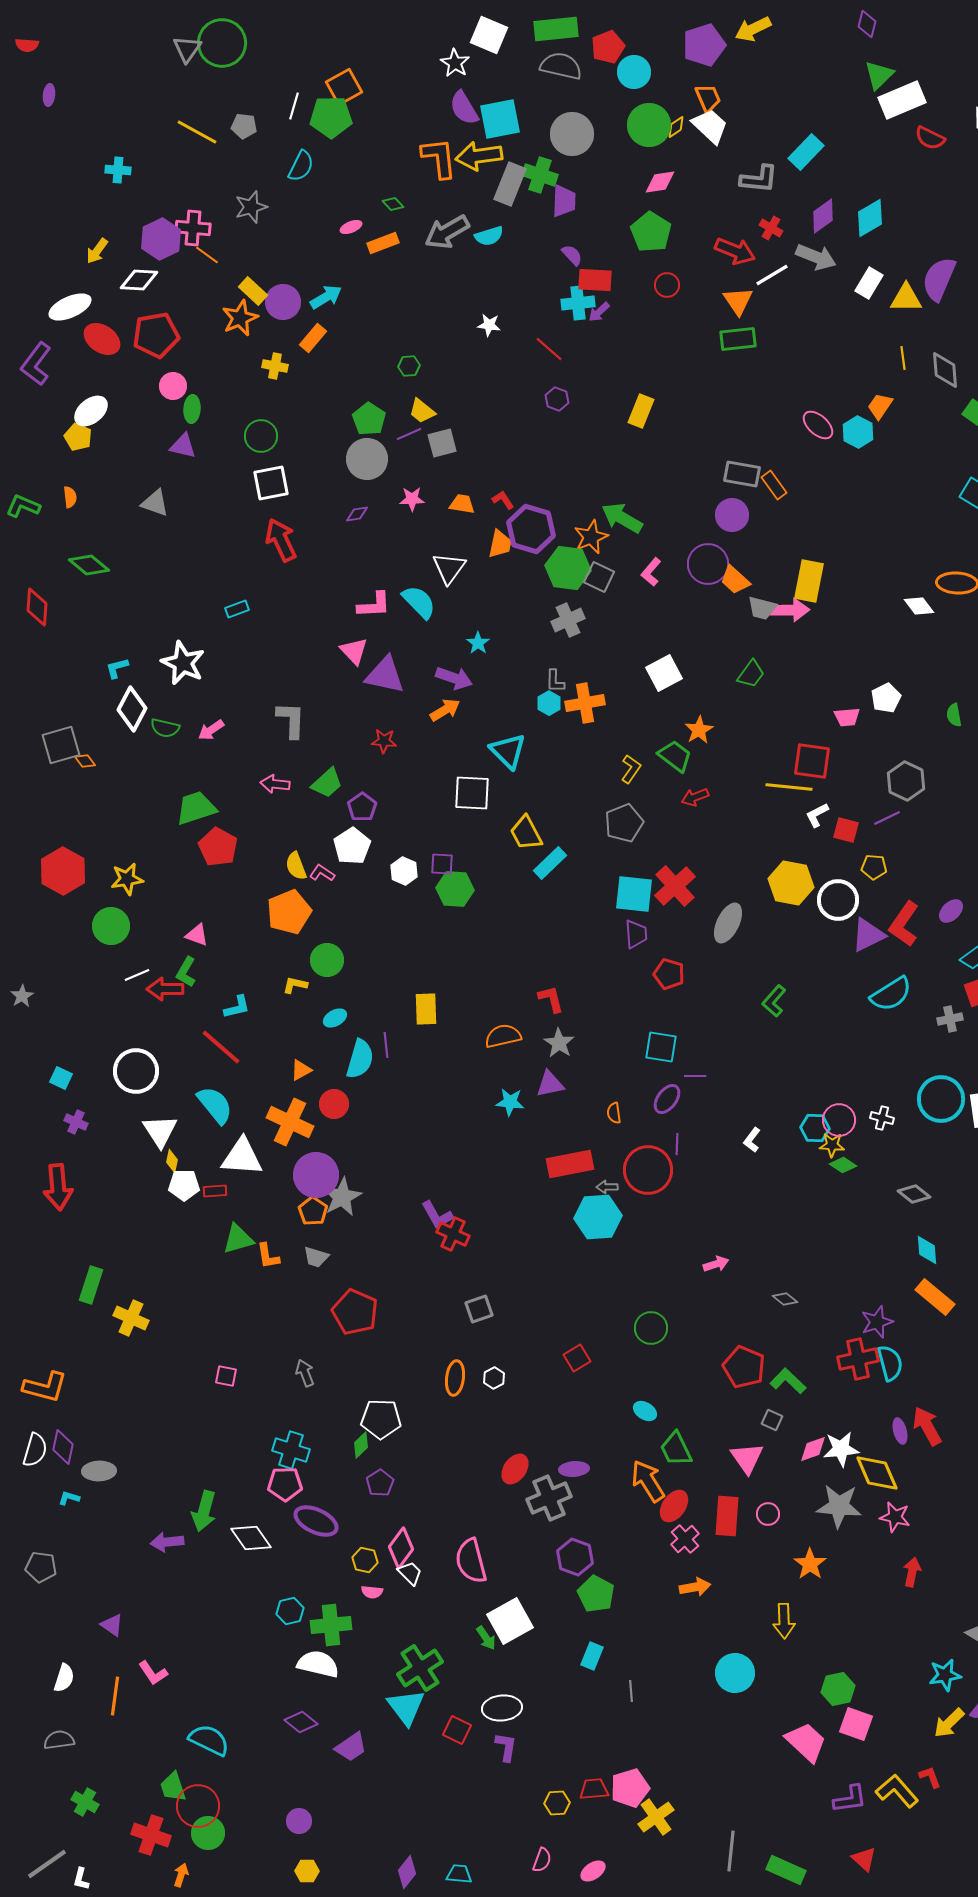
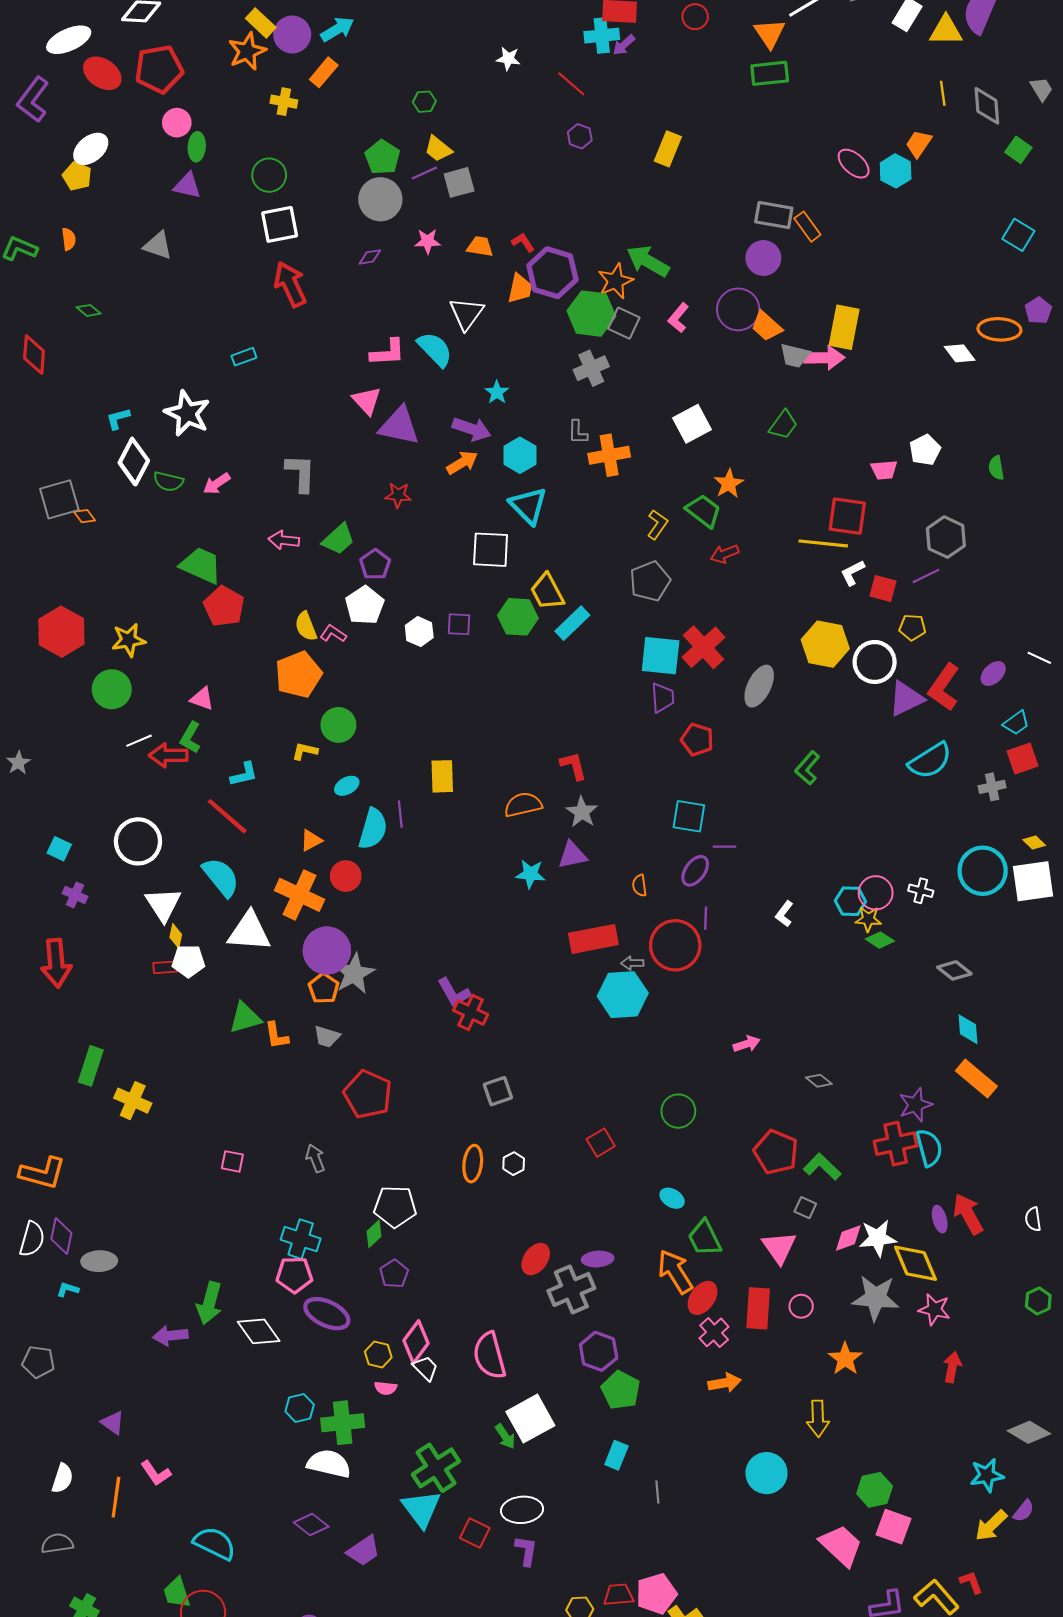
green diamond: (89, 565) -> (89, 310), size x0.6
cyan hexagon: (549, 703) -> (520, 455), moved, size x1.4
green trapezoid: (196, 808) -> (201, 565), turned 42
green hexagon: (455, 889) -> (518, 617), moved
red rectangle: (215, 1191) -> (165, 967), moved

